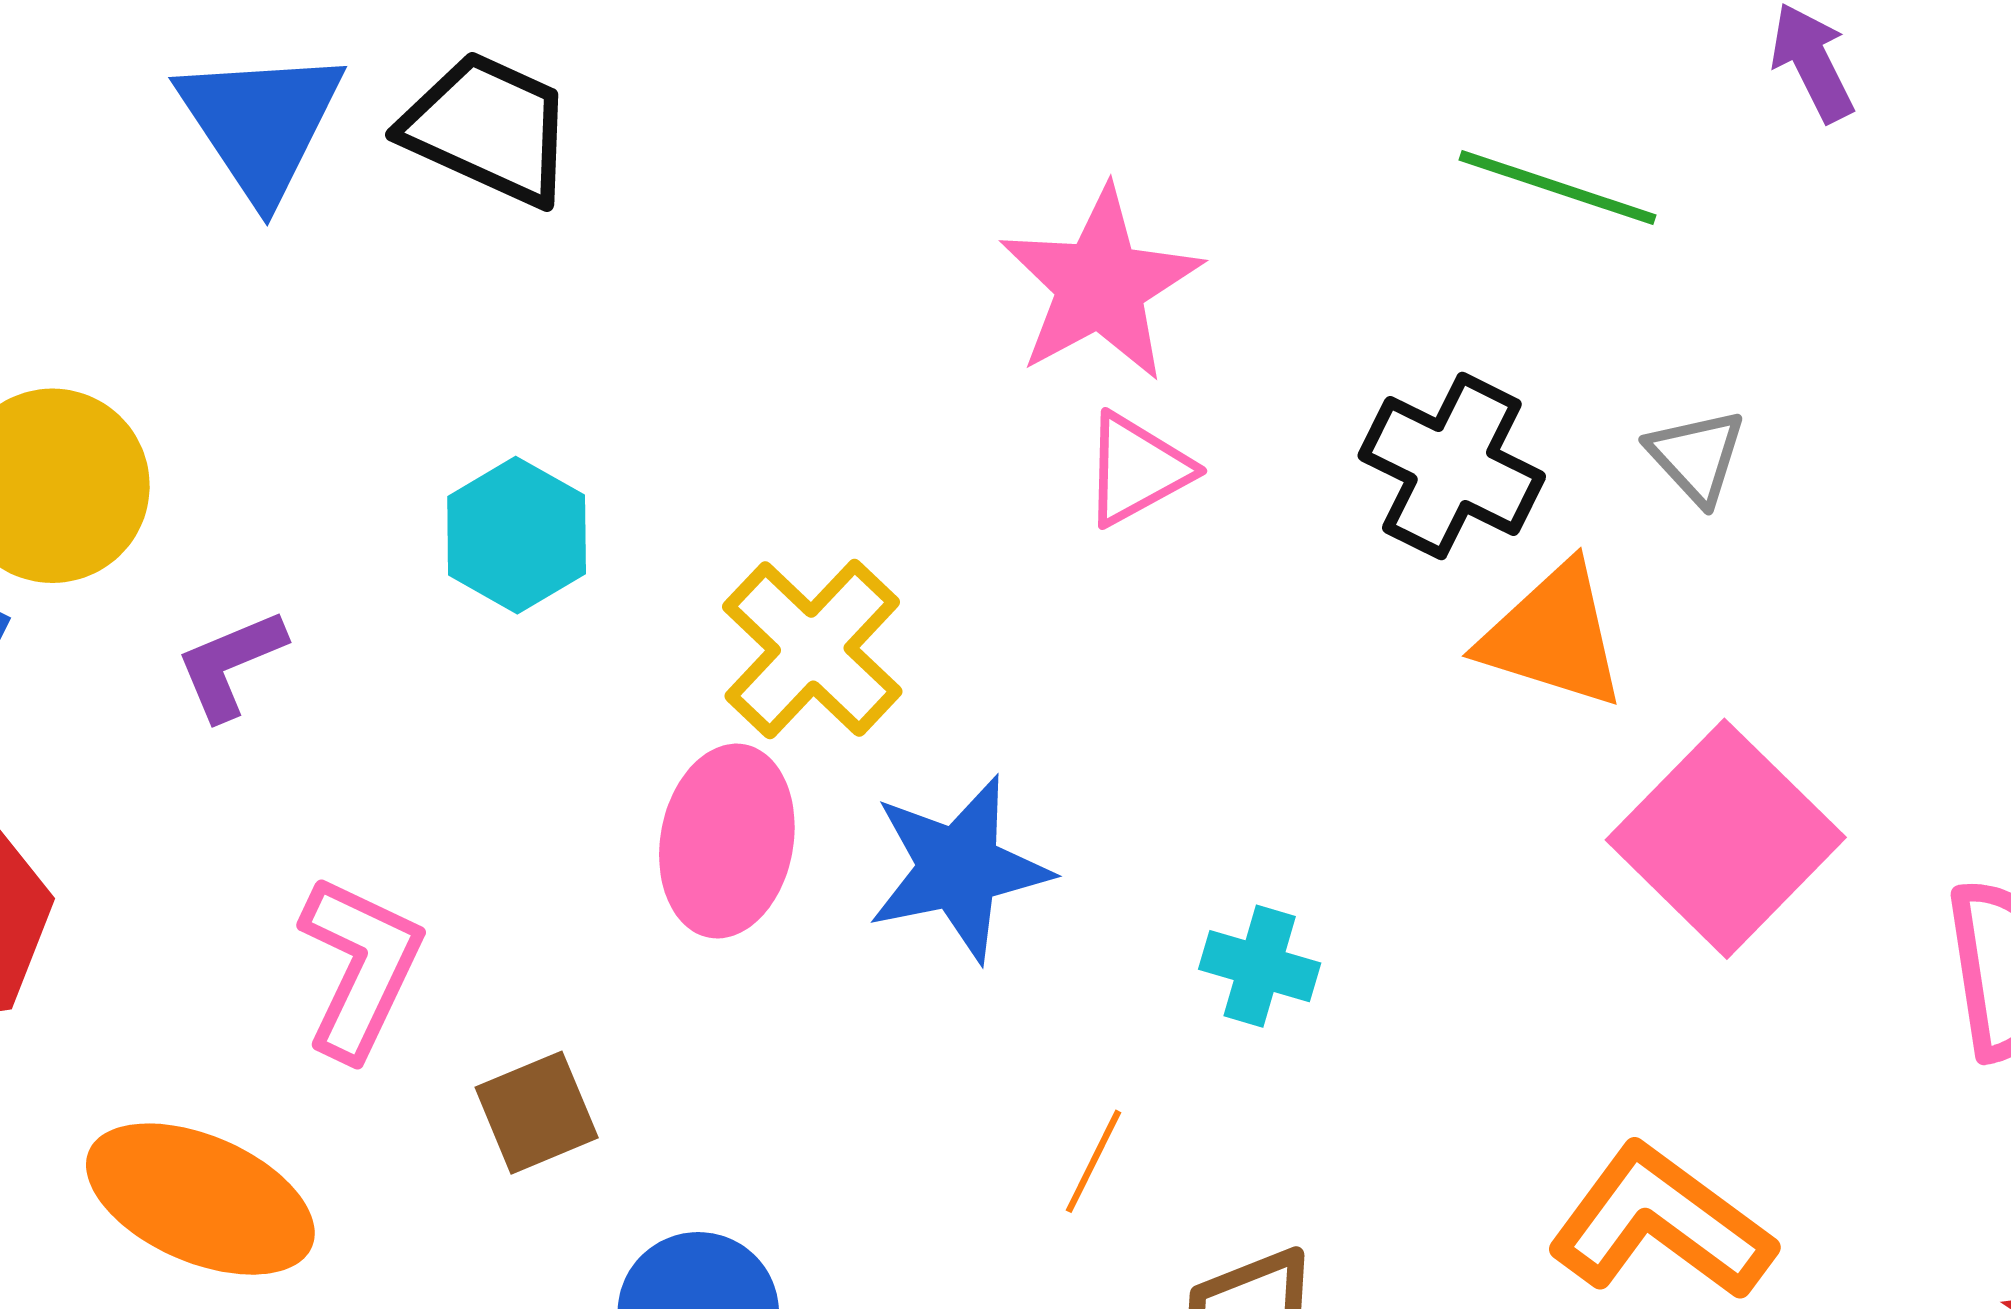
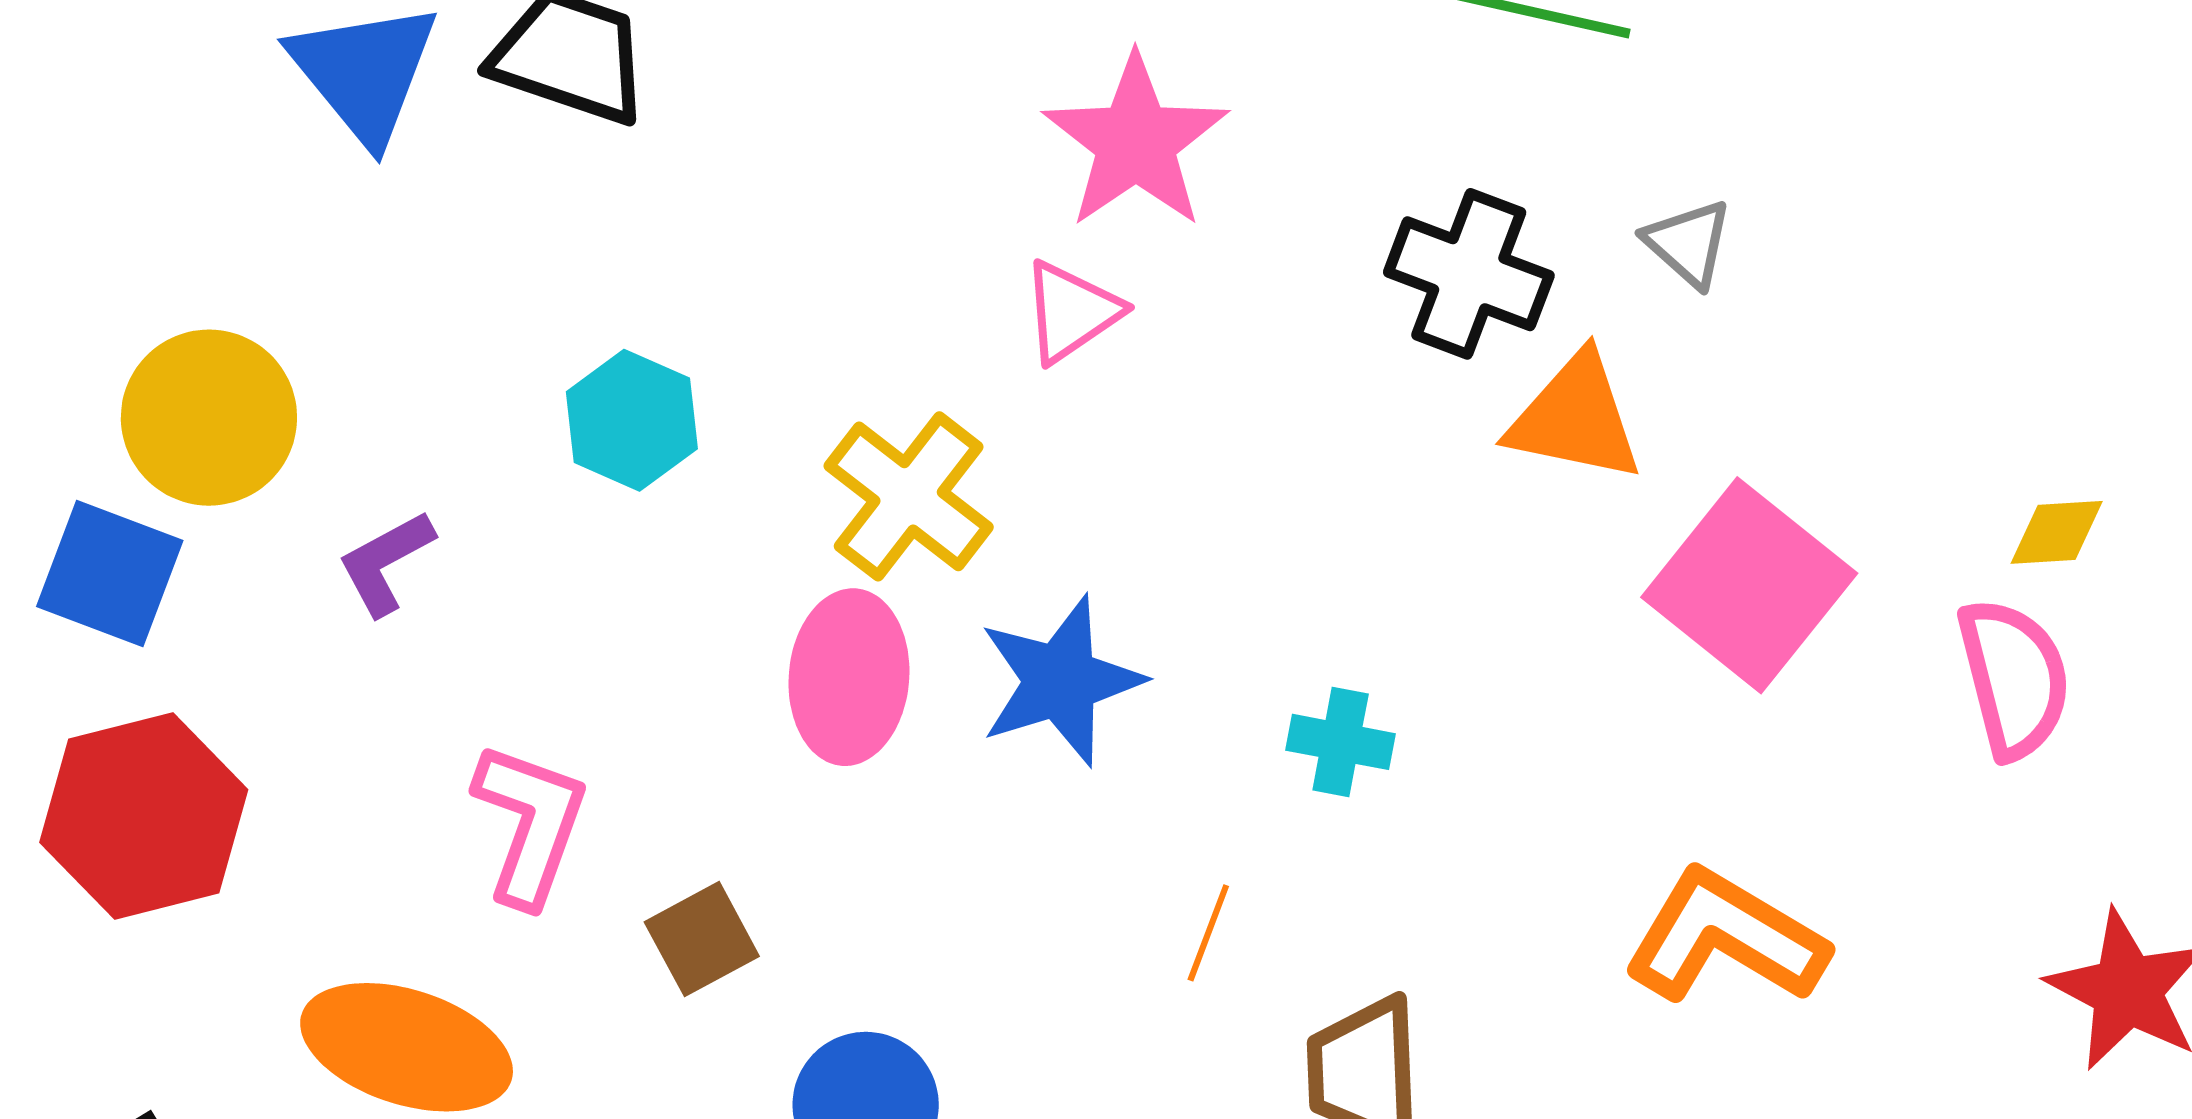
pink triangle: (1137, 469) -> (1071, 312), moved

